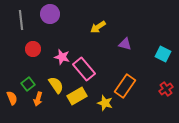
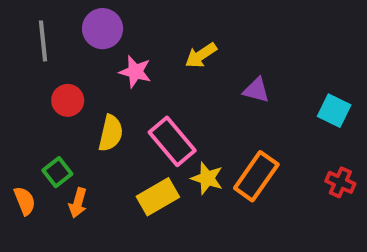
pink star: (62, 57) -> (135, 72), moved
yellow semicircle: (56, 85) -> (111, 133), moved, turned 48
red cross: (166, 89) -> (340, 182), turned -32
yellow star: (105, 103) -> (207, 178), moved

